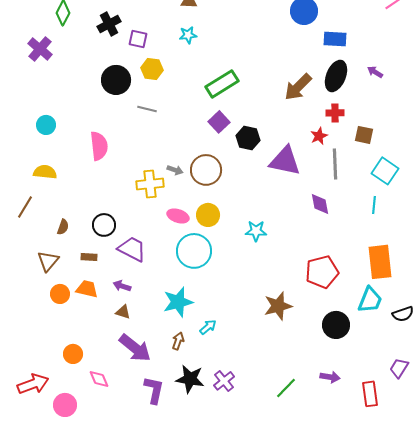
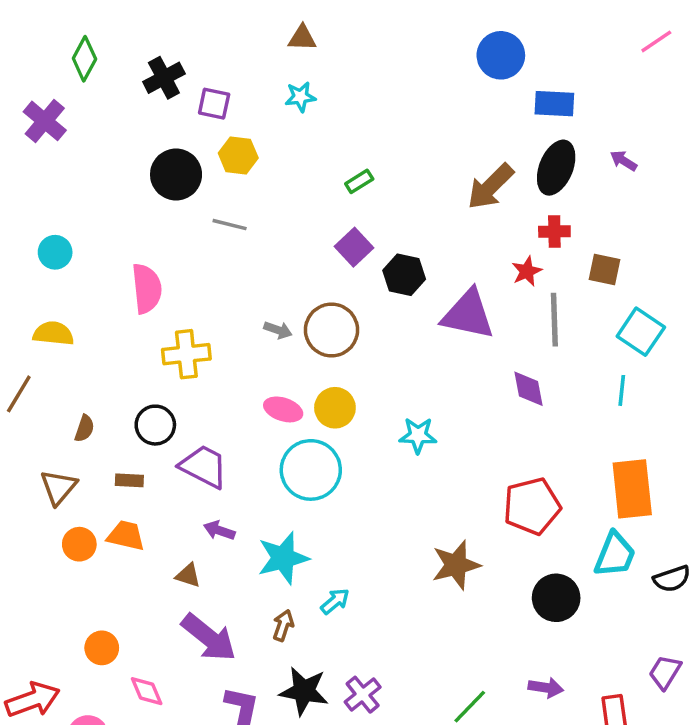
green rectangle: (222, 84) -> (359, 181), size x0.5
yellow cross: (150, 184) -> (186, 354), moved
purple arrow: (122, 286) -> (219, 530), moved

